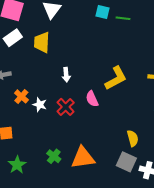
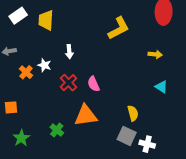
yellow L-shape: (116, 78) -> (119, 28), moved
pink semicircle: (92, 99) -> (93, 84), moved
white star: (40, 105) -> (44, 65), moved
orange triangle: (83, 158) -> (86, 116), moved

